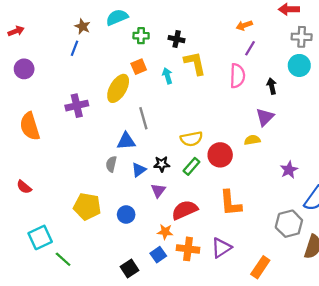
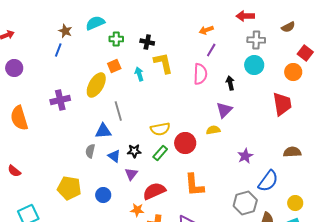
blue triangle: (139, 170) -> (114, 156), turned -48

